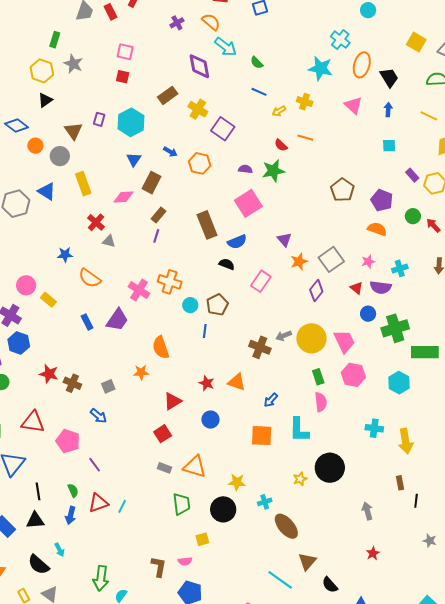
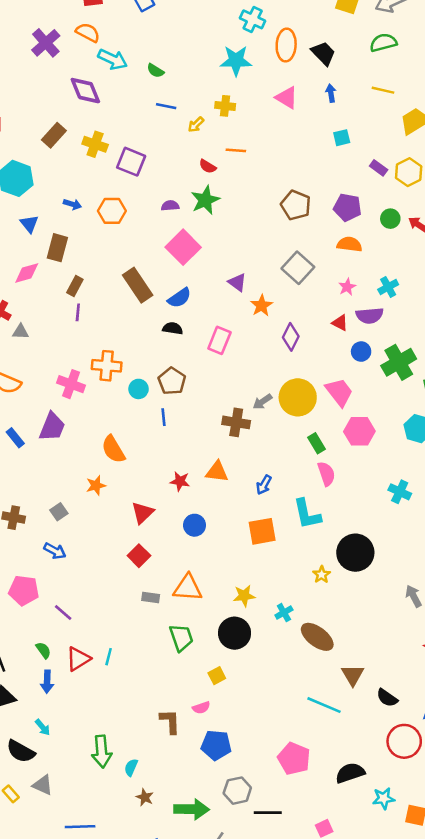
purple cross: (177, 23) -> (46, 43), size x1.6
gray square: (331, 259) -> (298, 268), moved
cyan cross: (374, 428) -> (400, 492), turned 30

